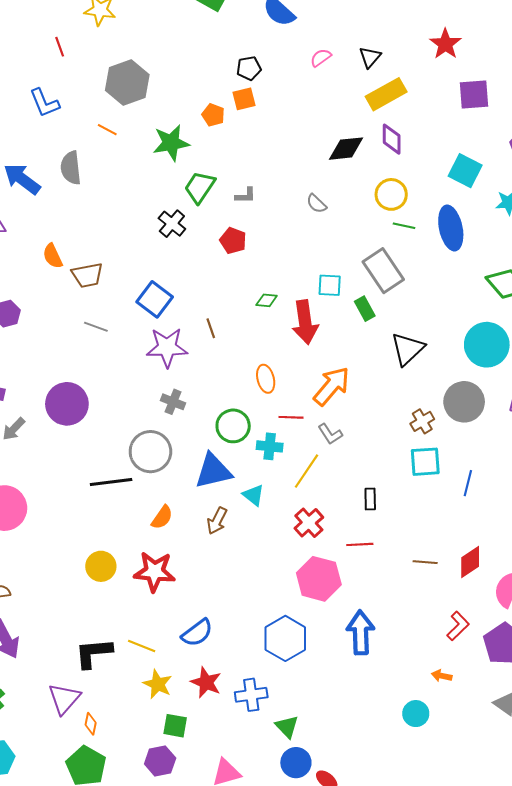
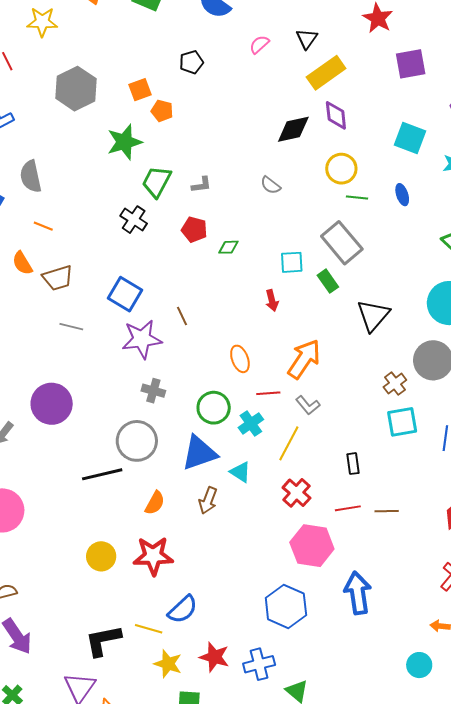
orange square: (244, 99) -> (140, 90), moved
orange line: (107, 130) -> (43, 226), moved
blue ellipse: (451, 228) -> (402, 195), size x0.5
green diamond: (267, 300) -> (228, 247), moved
red arrow: (305, 322) -> (272, 300), size x0.5
cyan cross: (270, 446) -> (251, 424), turned -35
brown line: (425, 562) -> (387, 511), moved
blue semicircle: (197, 633) -> (183, 609), moved

